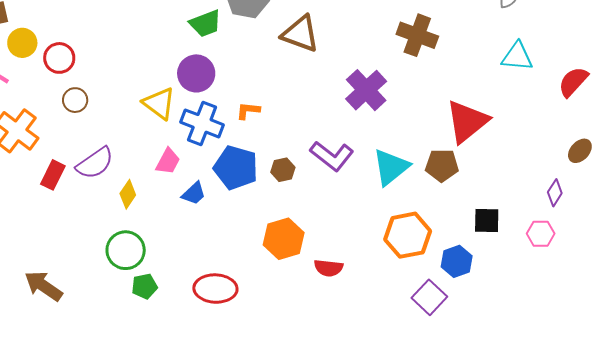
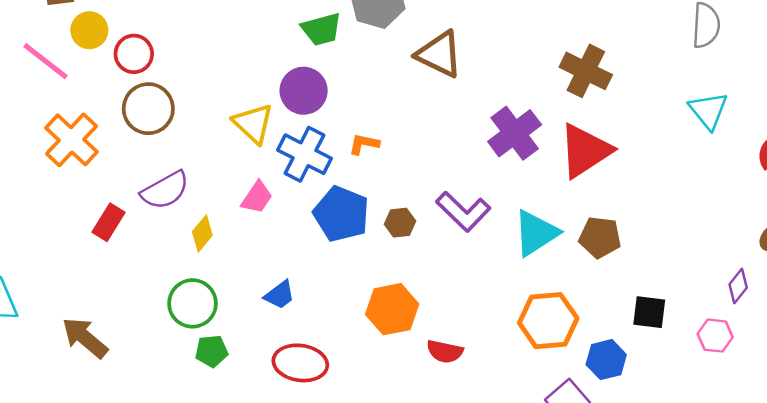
cyan triangle: (517, 57) -> (708, 110), turned 40
brown circle: (75, 100) -> (148, 109), size x1.6
red triangle: (467, 121) -> (585, 151), moved
red rectangle: (53, 175) -> (108, 222), moved
blue trapezoid: (194, 193) -> (280, 295), moved

